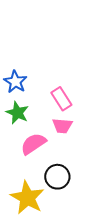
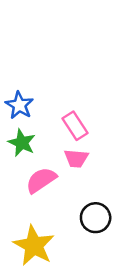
black circle: (57, 177) -> (96, 218), moved

